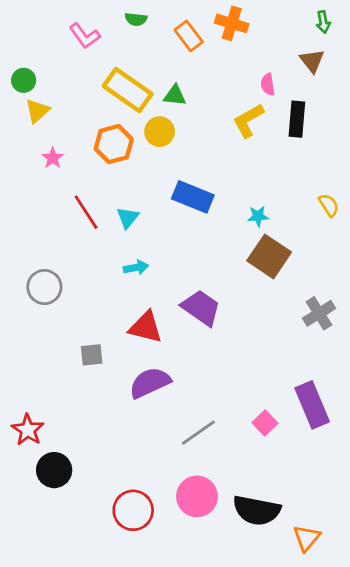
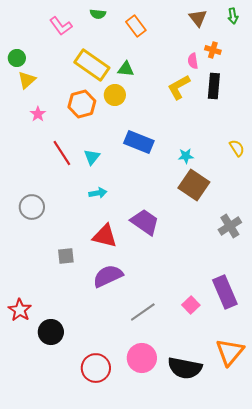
orange cross: (232, 23) -> (213, 50), moved, size x0.7
brown triangle: (312, 61) -> (198, 18), moved
black circle: (54, 470) -> (51, 332), moved
orange triangle: (307, 538) -> (230, 352), moved, size x1.4

